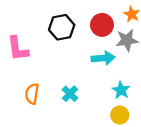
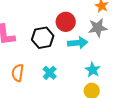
red circle: (102, 25) -> (66, 22), moved
black hexagon: (62, 27) -> (43, 38), moved

